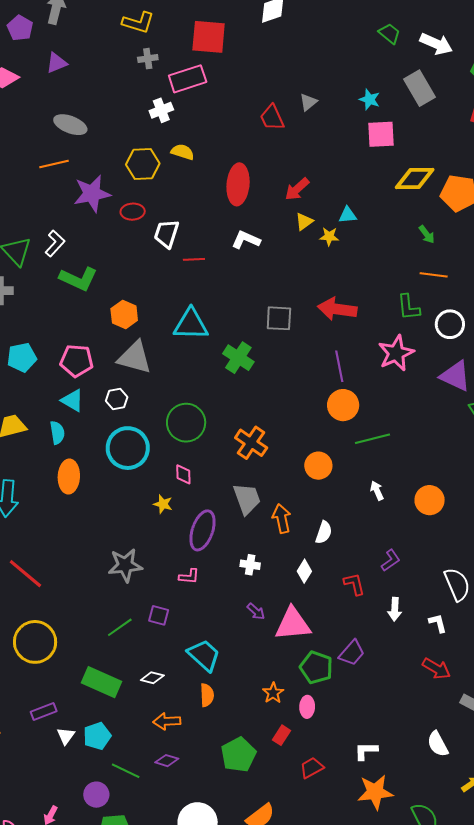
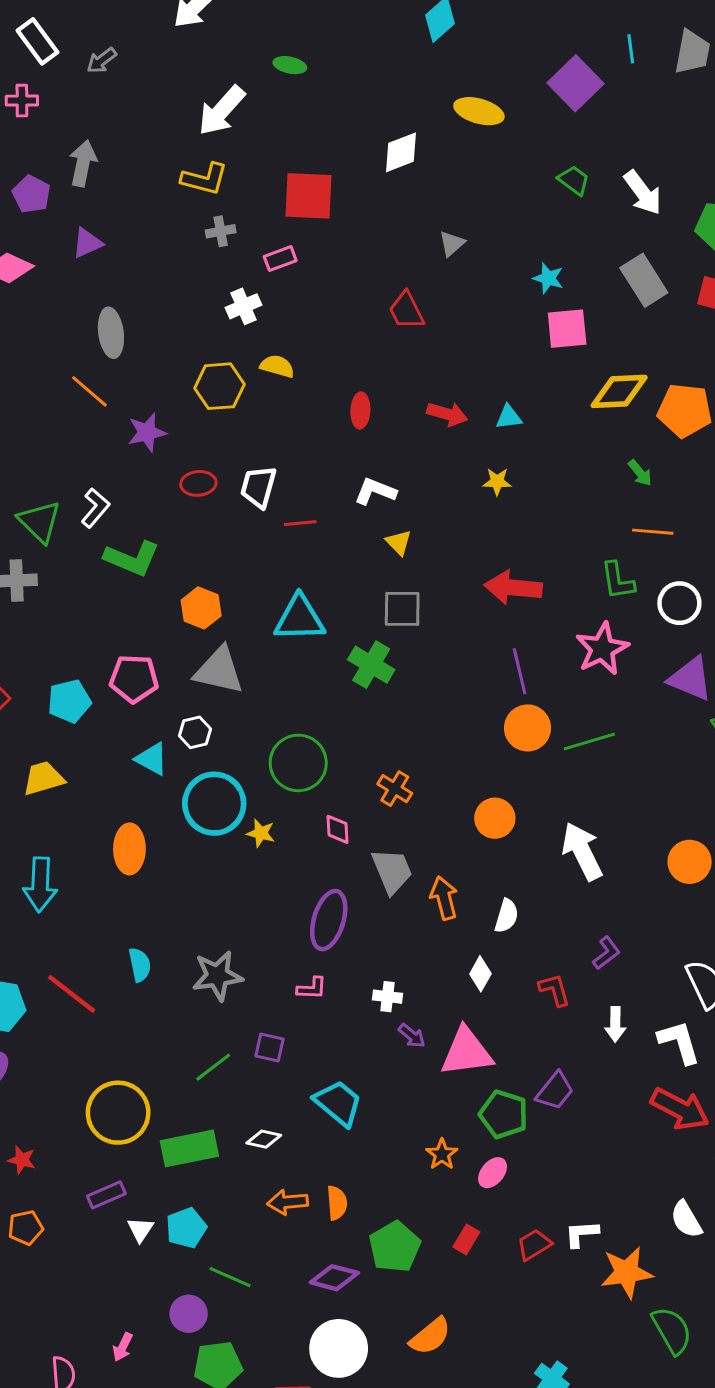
white arrow: (436, 44) -> (643, 193), turned 32
pink rectangle: (188, 79) -> (280, 259), size x0.6
gray rectangle: (420, 88) -> (644, 280), moved
gray triangle: (308, 102) -> (452, 244), moved
gray ellipse: (70, 125) -> (111, 333), turned 64
orange line: (54, 164) -> (89, 391), turned 56
red ellipse: (238, 184) -> (360, 410), size x0.6
red arrow: (297, 189) -> (447, 414), turned -120
purple star: (92, 193) -> (147, 432), size x0.7
red ellipse: (133, 212) -> (198, 483), moved
cyan triangle: (348, 215) -> (509, 417), moved
yellow triangle: (304, 221) -> (399, 543), moved, turned -36
gray square: (279, 318) -> (402, 609), moved
cyan pentagon: (22, 357) -> (69, 701), moved
cyan triangle: (72, 400) -> (152, 759), moved
cyan semicircle: (57, 433) -> (140, 965), moved
green line: (372, 439) -> (589, 742), moved
orange cross: (251, 443) -> (395, 789), size x0.7
pink diamond: (183, 474) -> (337, 829), moved
white arrow: (377, 491) -> (582, 851), size x2.0
orange circle: (430, 500) -> (690, 862), moved
yellow star: (163, 504) -> (261, 833), moved
white cross: (250, 565) -> (388, 997), moved
white L-shape: (438, 623) -> (679, 1042), size x1.6
yellow circle: (35, 642) -> (118, 1113), moved
red arrow: (436, 669) -> (680, 1109), size x1.4
green rectangle: (101, 682) -> (189, 1148), turned -33
orange semicircle: (207, 695) -> (337, 1203), moved
pink ellipse: (307, 707) -> (493, 1173), turned 40
red rectangle: (281, 735) -> (466, 1239), moved
purple diamond: (167, 761) -> (334, 1278), moved, size x1.4
red trapezoid: (312, 768) -> (534, 1245), moved
orange star: (375, 792) -> (627, 1272), moved

